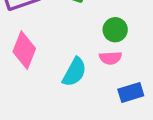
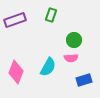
pink diamond: (24, 50) -> (16, 72), moved

